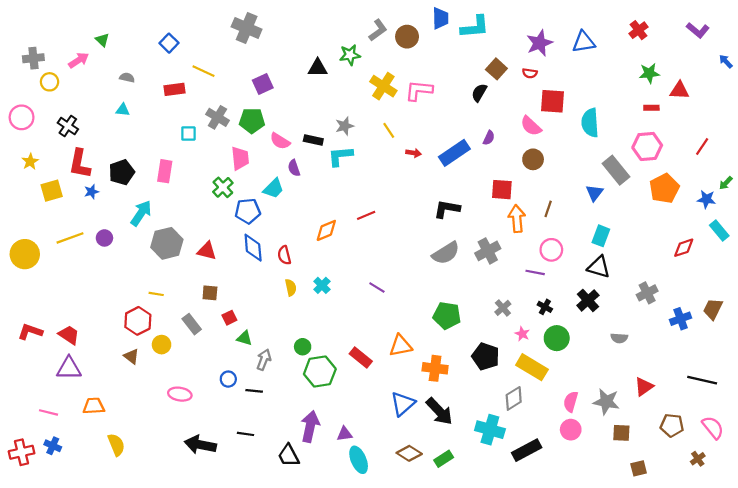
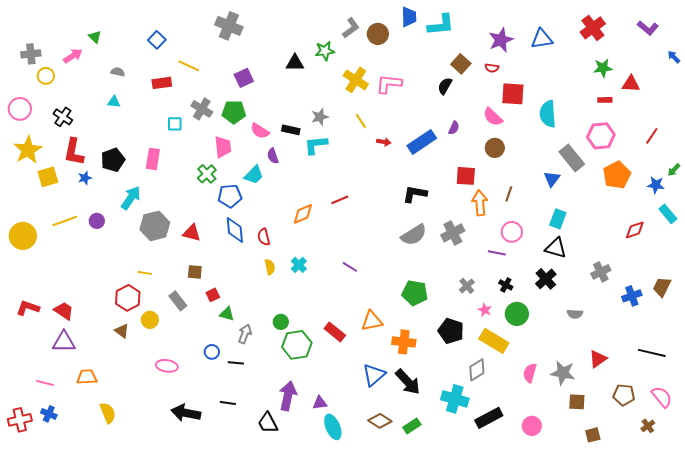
red cross: (639, 30) -> (593, 28), size x1.4
yellow star: (30, 162) -> (28, 150), size x1.8
pink circle: (571, 430) -> (532, 426), moved

